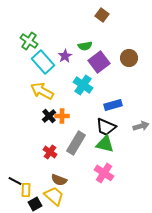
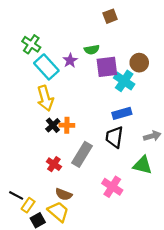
brown square: (102, 15) -> (110, 16), turned 32
purple square: (99, 62) -> (107, 67), turned 30
cyan cross: (83, 85) -> (124, 81), moved
yellow arrow: (42, 91) -> (45, 98), turned -135
black trapezoid: (106, 127) -> (114, 137), turned 75
green triangle: (105, 144) -> (142, 165), moved
yellow rectangle: (26, 190) -> (28, 205), turned 32

